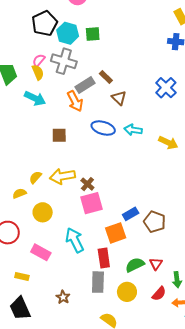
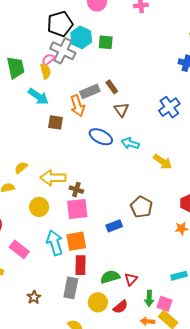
gray cross: (64, 61) -> (63, 51), moved
brown square: (59, 135) -> (56, 122), moved
yellow semicircle: (35, 177) -> (21, 168), moved
brown cross: (87, 184) -> (76, 190), turned -32
yellow circle: (43, 212) -> (39, 207), moved
brown pentagon: (155, 222) -> (141, 207), moved
orange square: (116, 233) -> (76, 241), moved
red semicircle: (159, 294) -> (120, 307), moved

